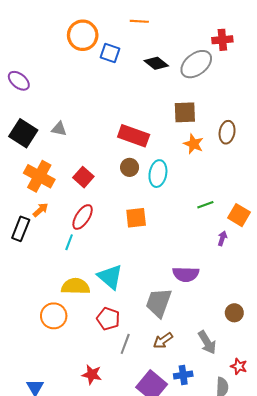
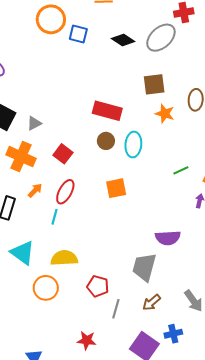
gray triangle: (59, 129) -> (34, 123), moved, turned -35
orange arrow: (40, 210) -> (35, 190), moved
cyan triangle: (110, 277) -> (23, 253), moved

